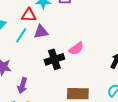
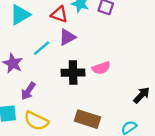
purple triangle: (41, 32) -> (67, 37), turned -35
cyan line: (21, 35) -> (42, 48), moved

